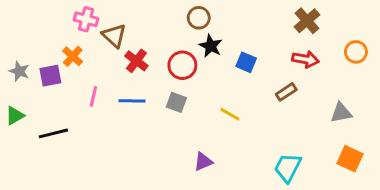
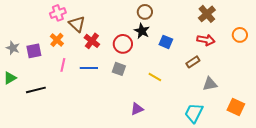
brown circle: (199, 18) -> (145, 12), moved
pink cross: (86, 19) -> (58, 13), turned -35
orange cross: (73, 56) -> (57, 40), moved
gray triangle: (341, 113) -> (210, 84), moved

